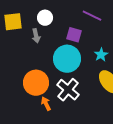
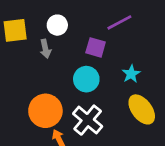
purple line: (92, 16) -> (119, 22), turned -54
cyan circle: (67, 59) -> (86, 79), size x0.7

